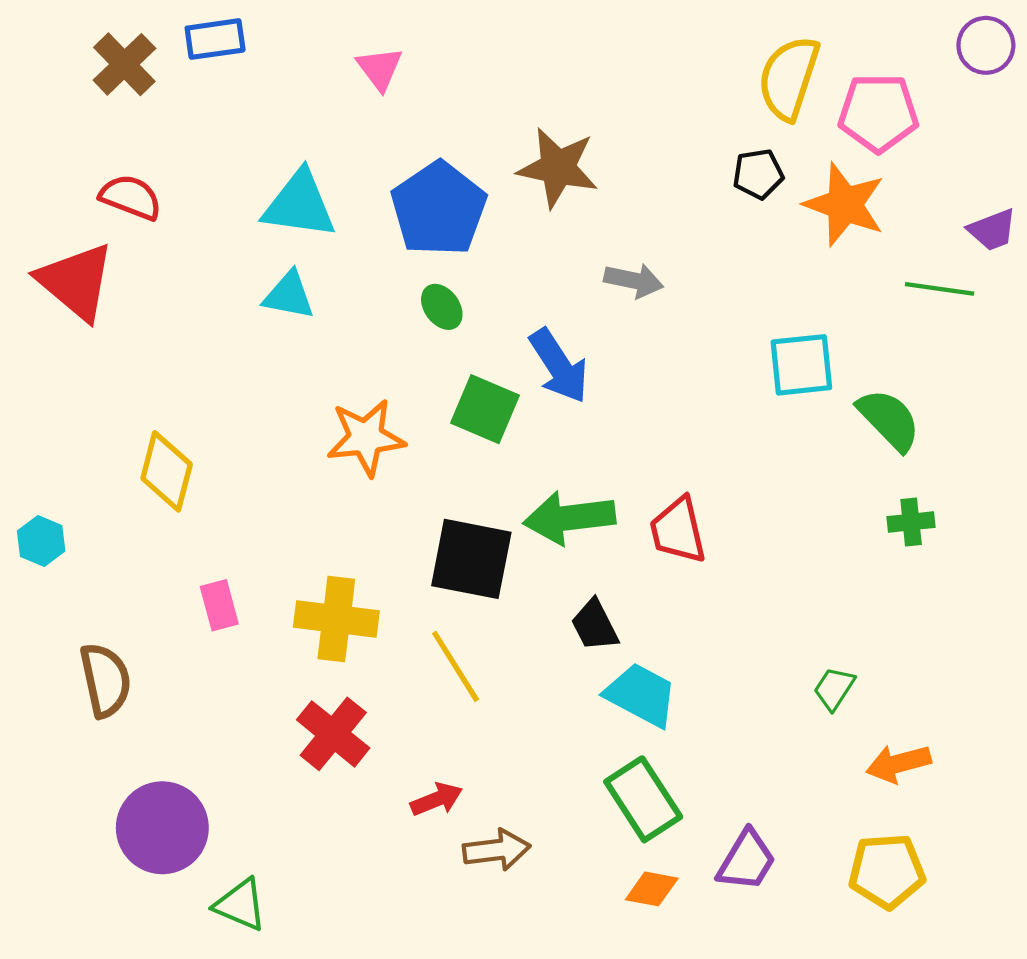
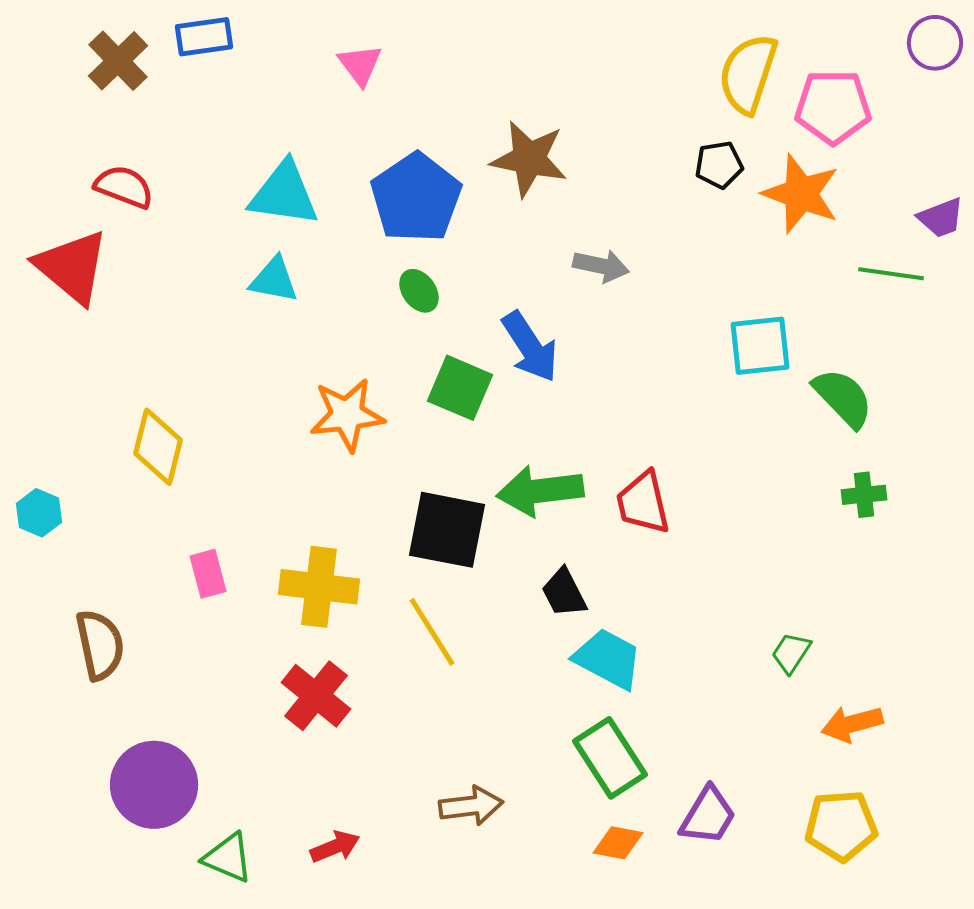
red arrow: (437, 799) -> (335, 847), moved

